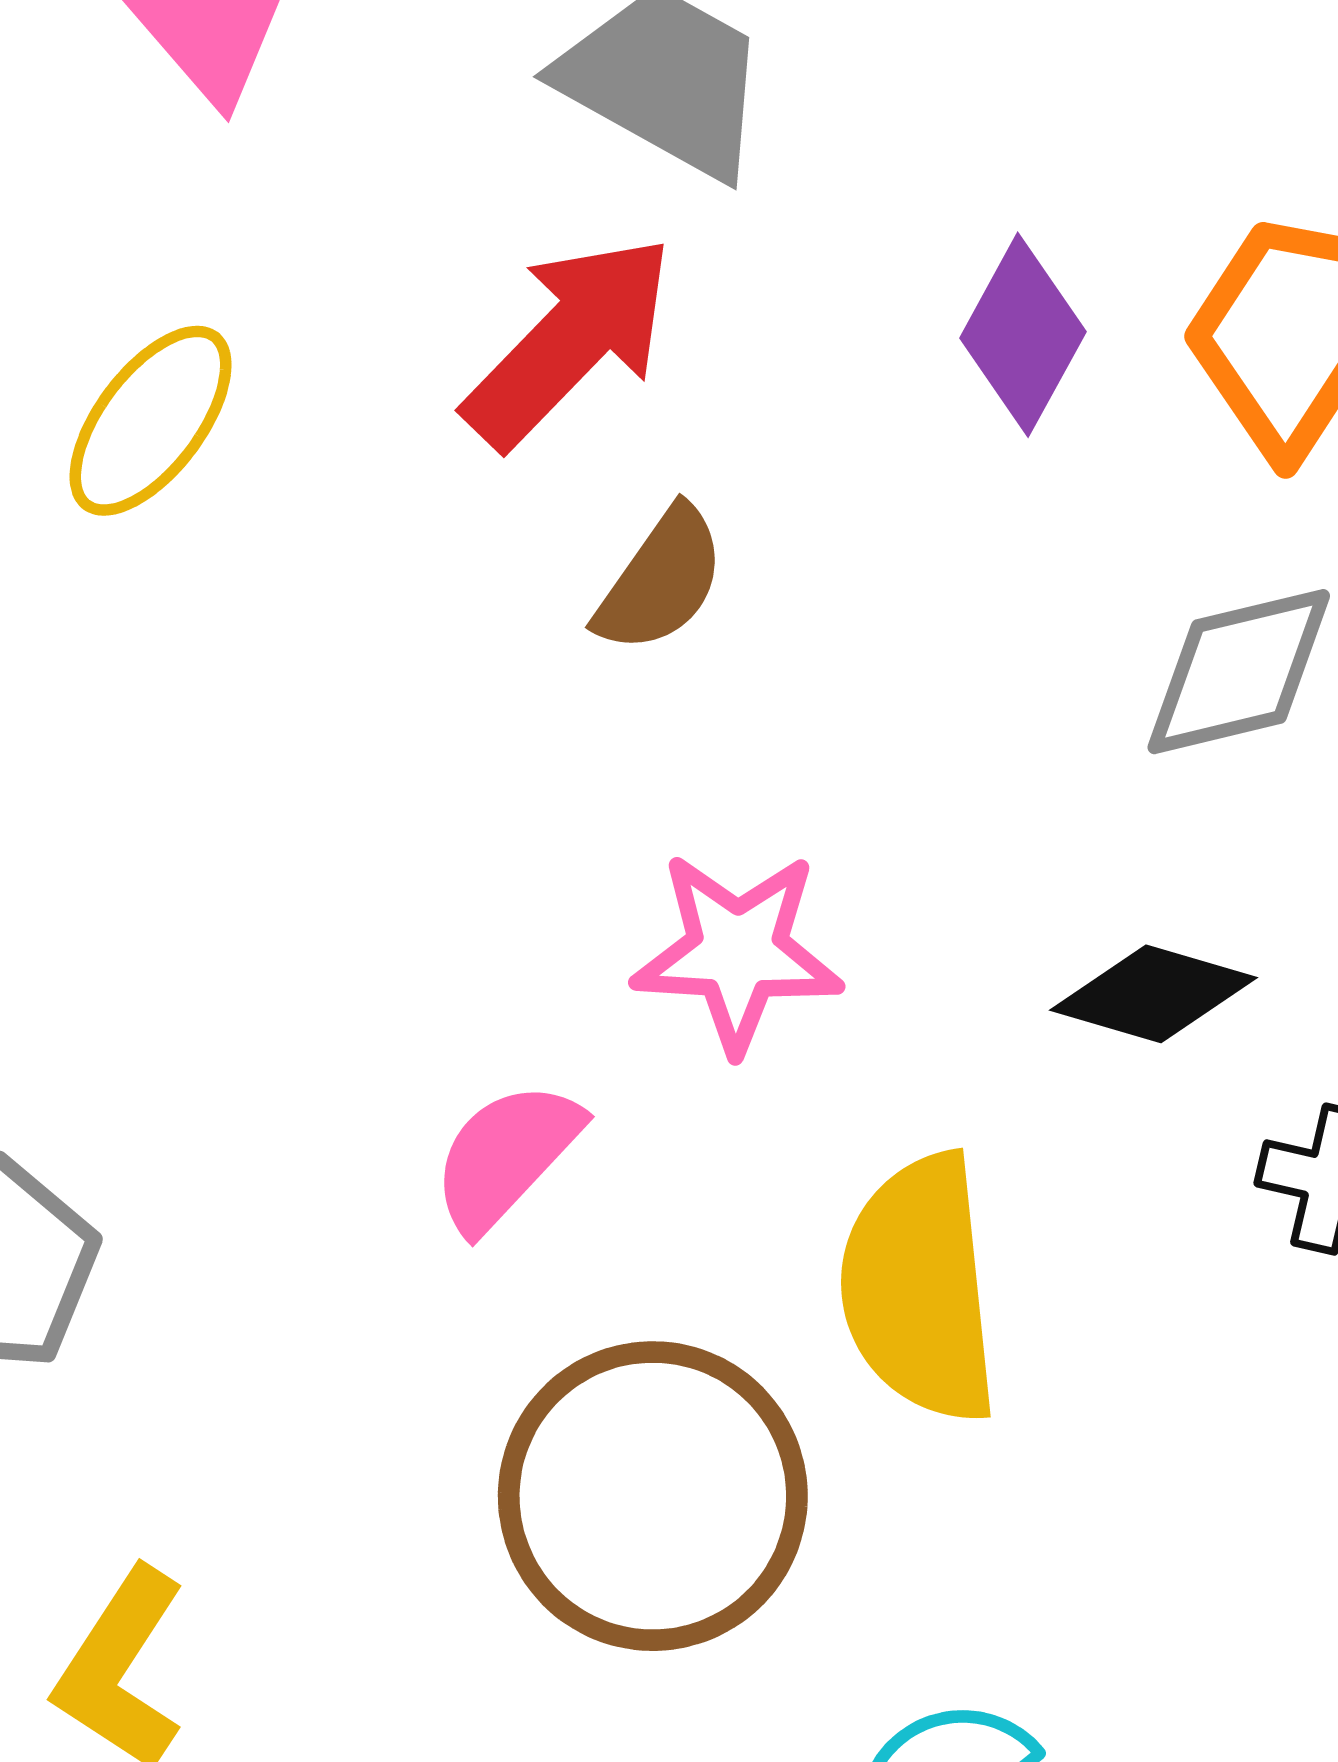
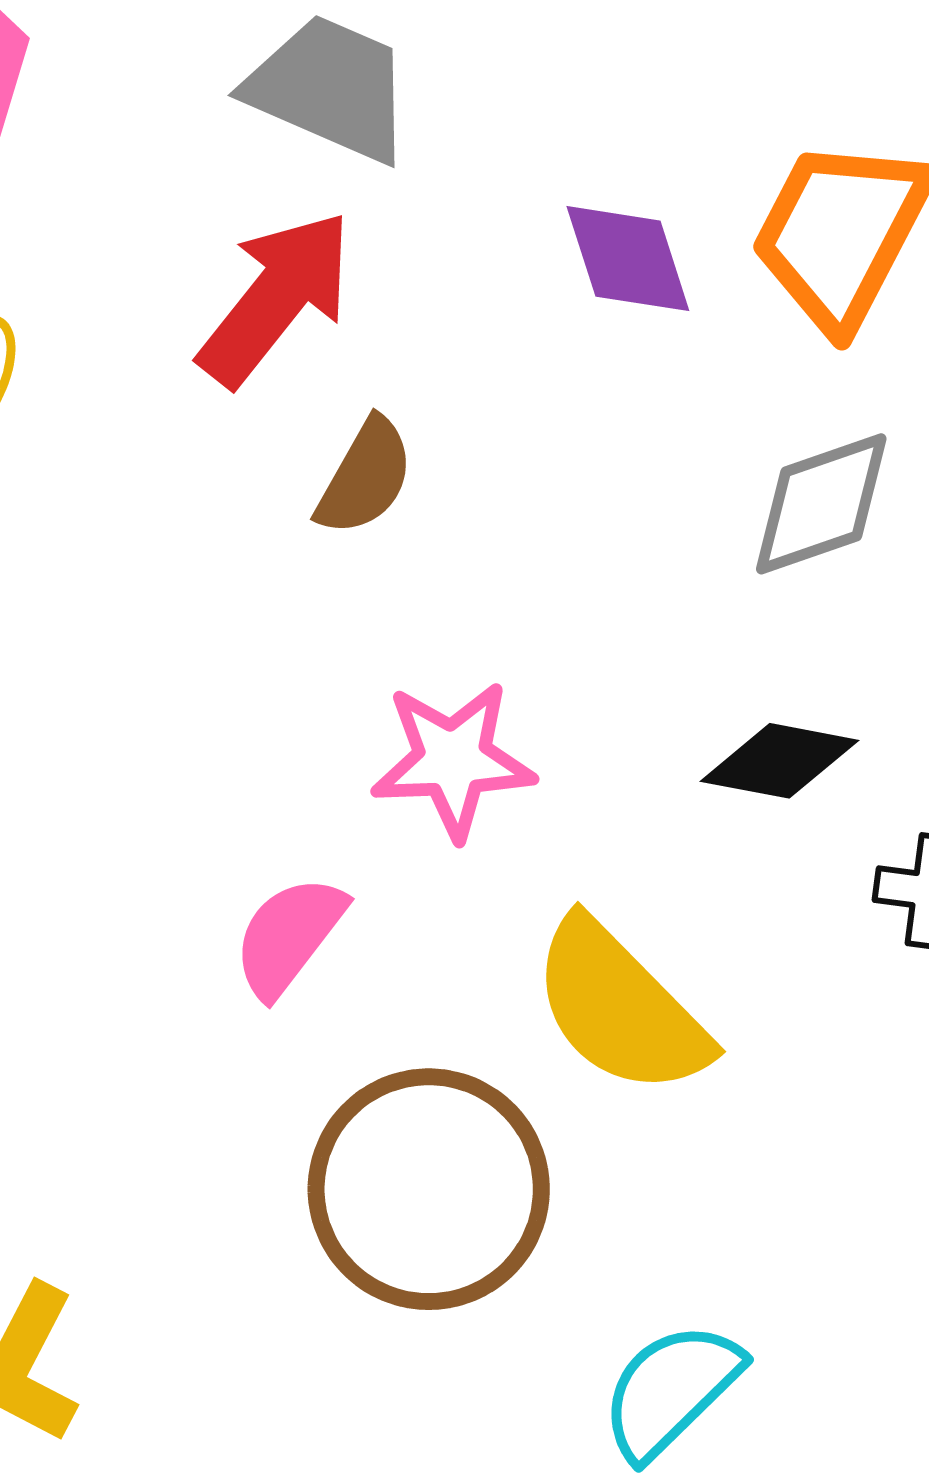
purple diamond: (1023, 335) -> (628, 259), turned -41
yellow semicircle: (920, 1288) -> (620, 1008), turned -33

